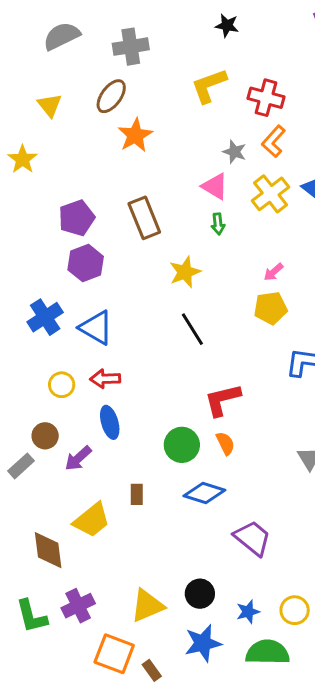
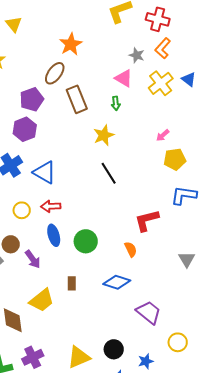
brown ellipse: (111, 96) -> (55, 73), moved
green arrow: (218, 224) -> (116, 103), moved
purple hexagon: (86, 263) -> (25, 129), moved
yellow pentagon: (271, 308) -> (175, 159), moved
red L-shape: (222, 400) -> (147, 220), moved
green circle: (182, 445) -> (86, 241), moved
purple arrow: (78, 458) -> (33, 259), turned -84
yellow circle: (295, 610) -> (178, 342), moved

